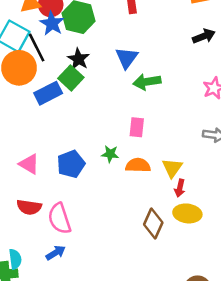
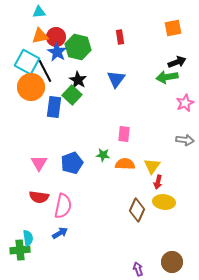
green arrow: (147, 82) -> (167, 77), moved
blue rectangle: (48, 93) -> (54, 107), turned -55
pink triangle: (29, 164) -> (39, 163), turned 30
pink semicircle: (60, 219) -> (63, 206), turned -150

